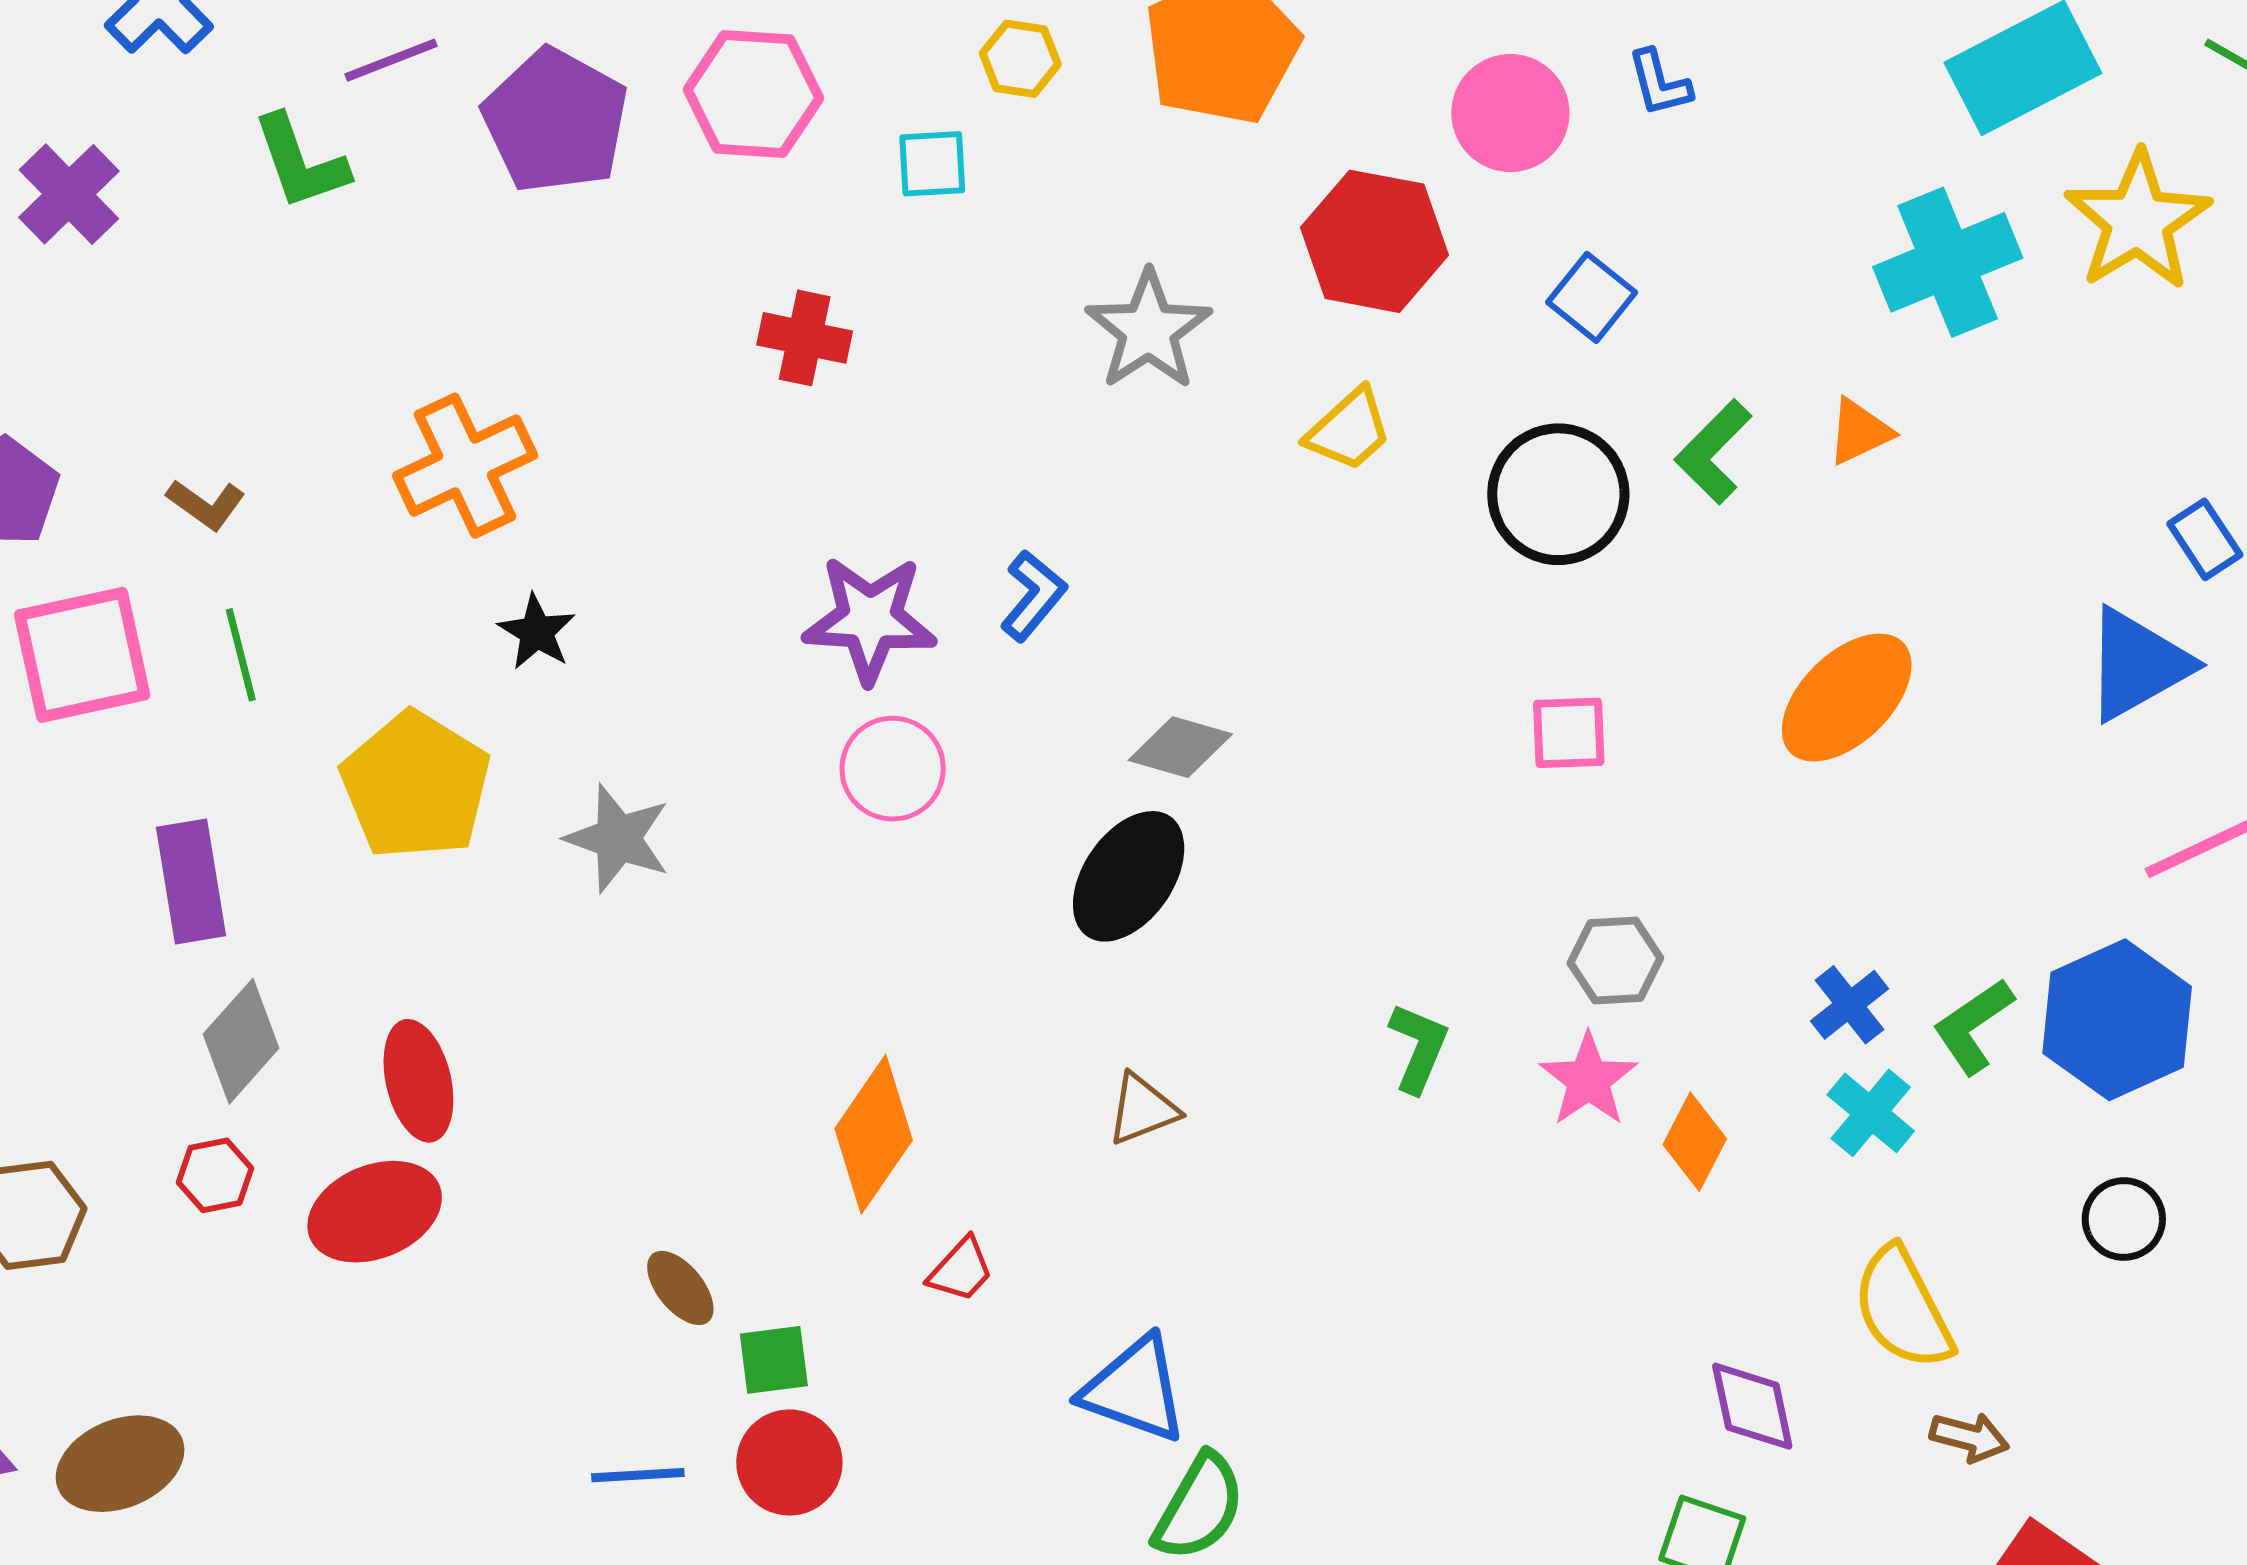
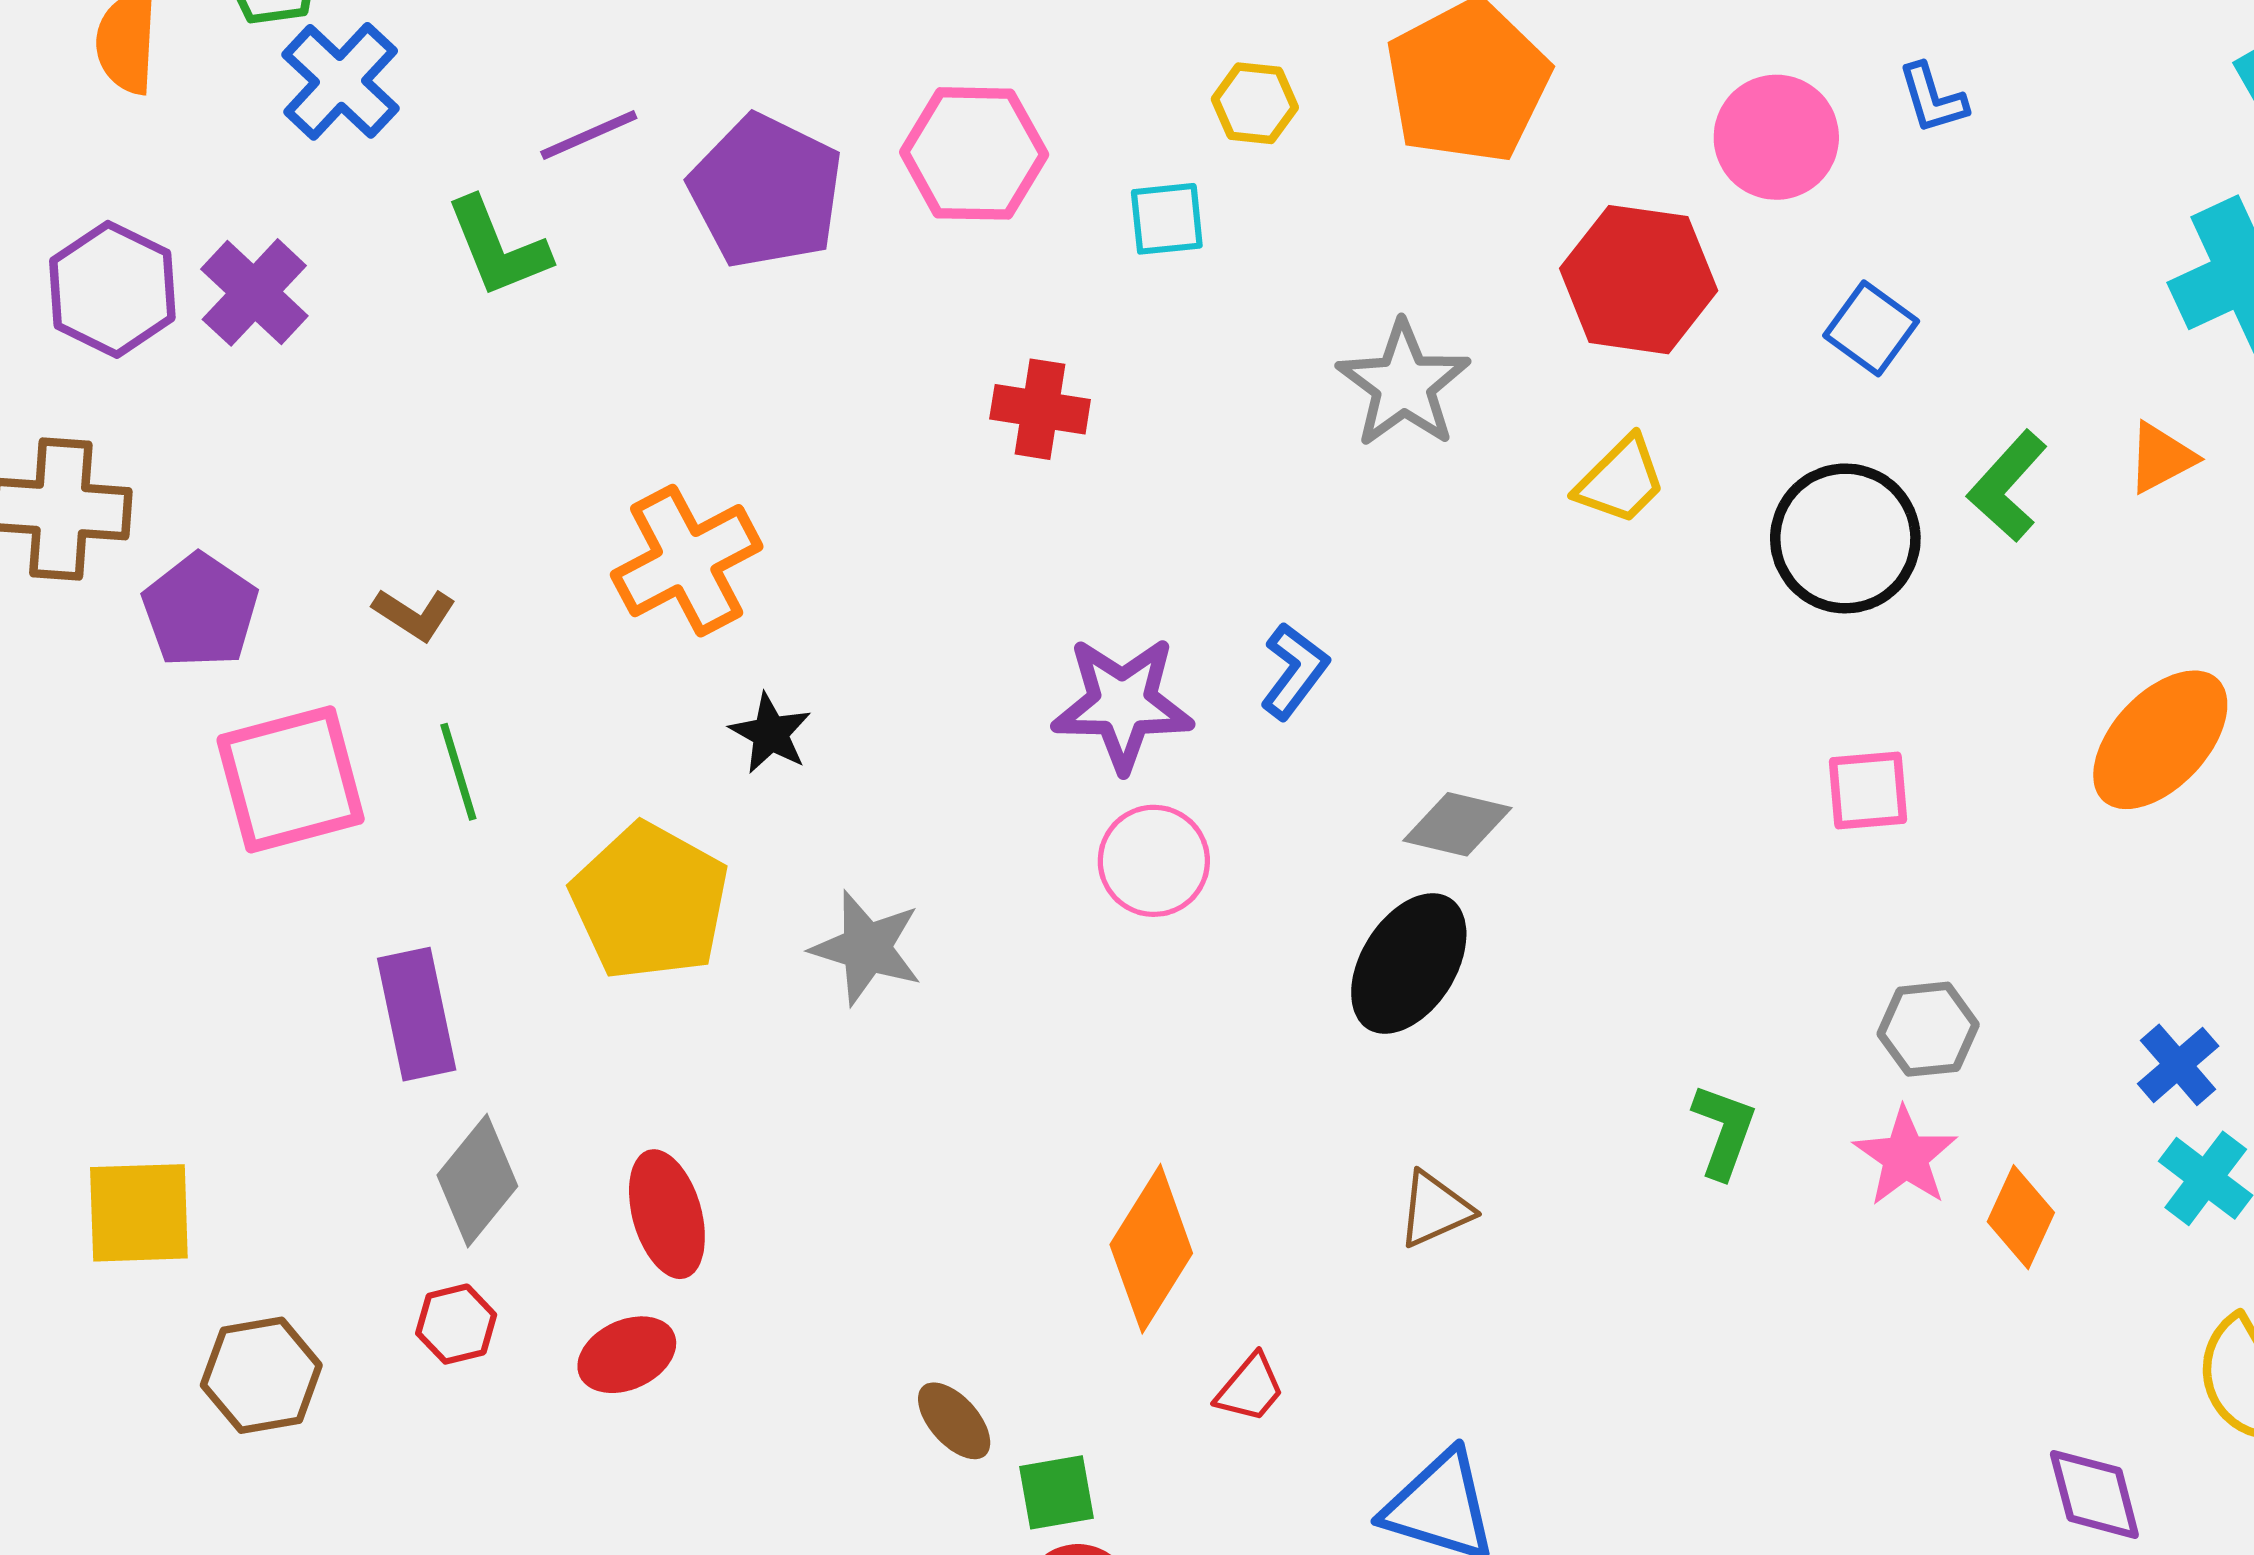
red ellipse: (375, 1212) -> (627, 1355), size x0.7

